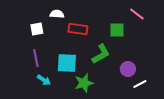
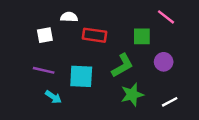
purple line: (36, 58) -> (44, 70), turned -66
purple circle: (128, 69) -> (164, 62), moved
green star: (84, 83) -> (132, 95), moved

